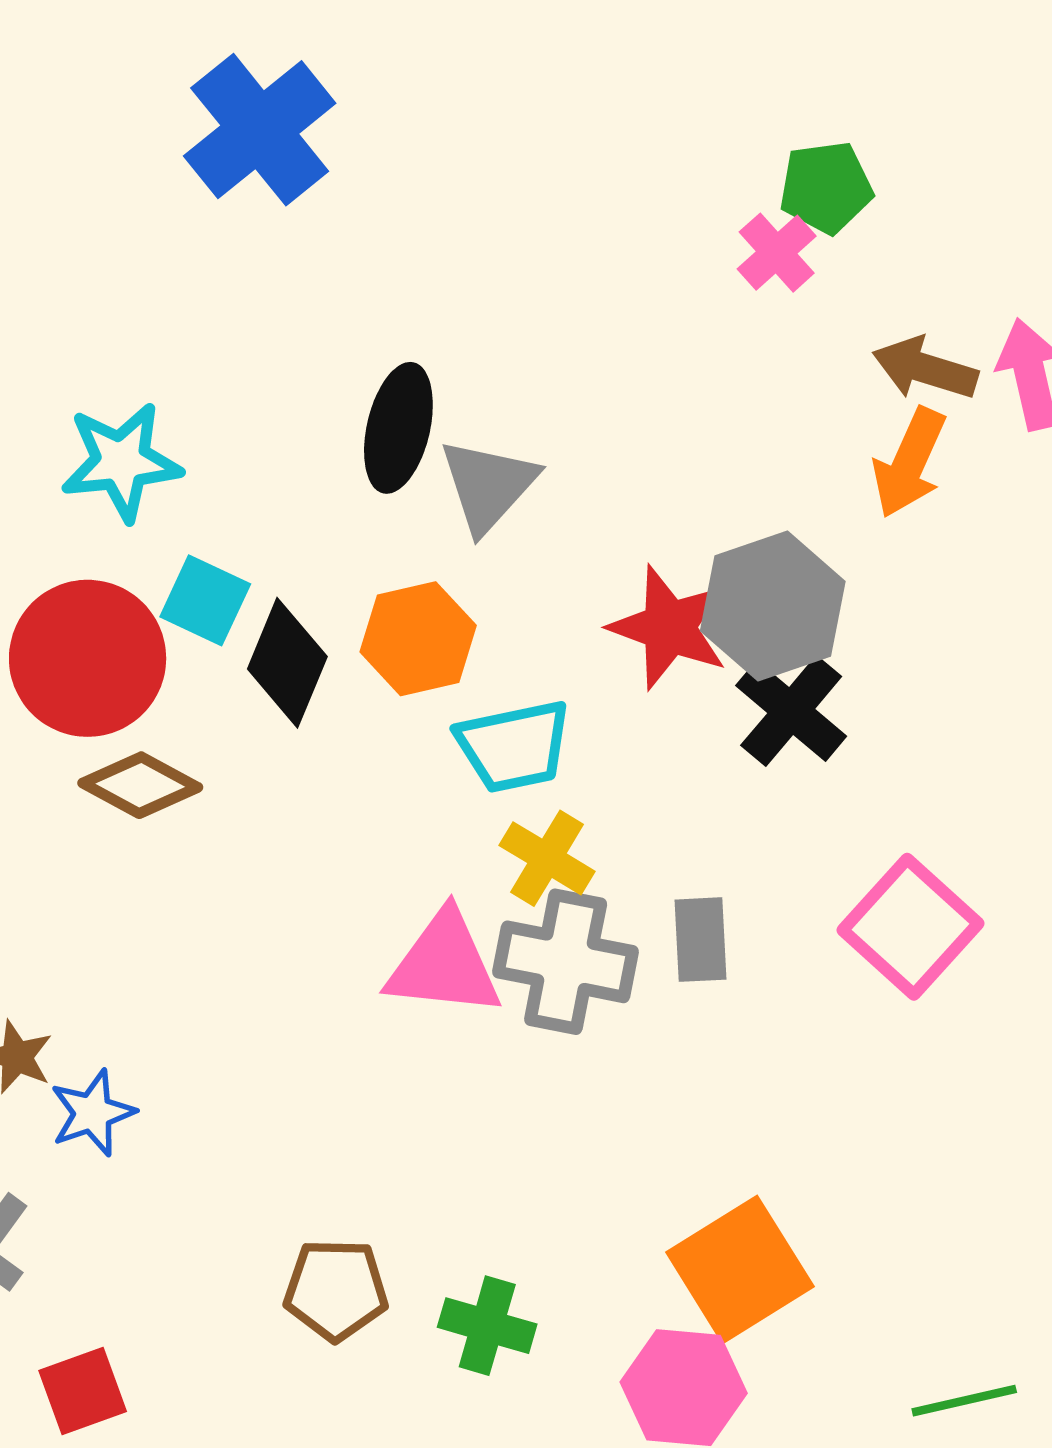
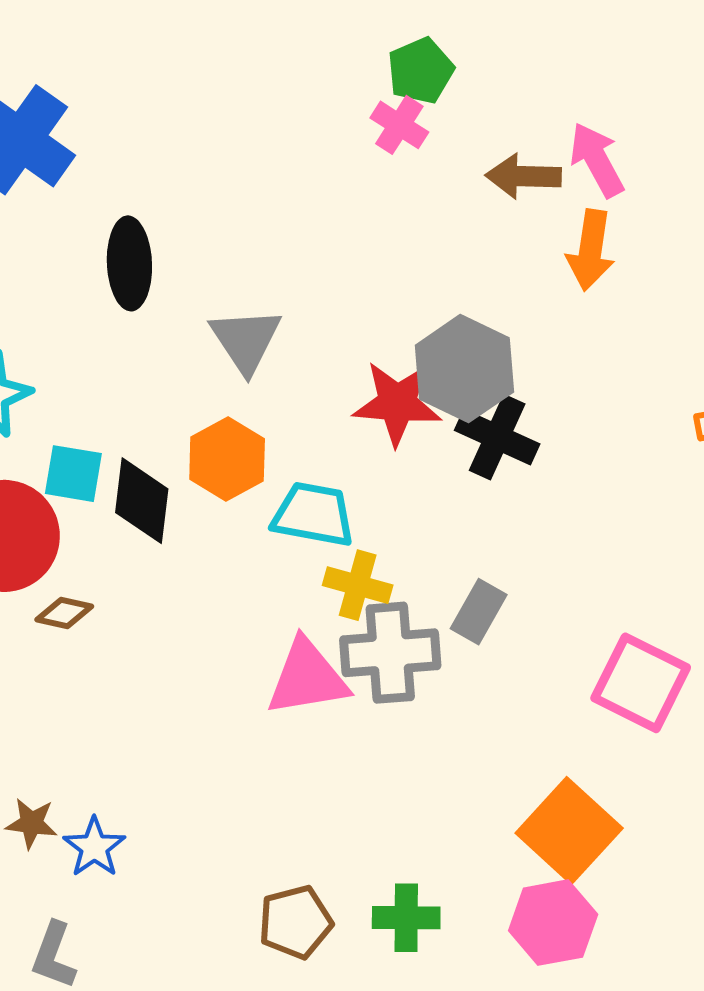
black ellipse: (398, 428) -> (129, 263), moved
orange arrow: (909, 463) -> (591, 250), moved
cyan trapezoid: (514, 746) -> (313, 515), turned -142
brown diamond: (140, 785) -> (64, 613), size x0.7
pink square: (911, 927) -> (641, 683), moved
gray rectangle: (700, 940) -> (479, 612), turned 48

